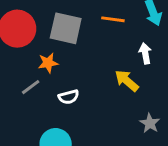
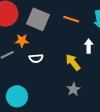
white semicircle: (69, 97) -> (36, 58), moved
gray star: (150, 123) -> (73, 89), moved

